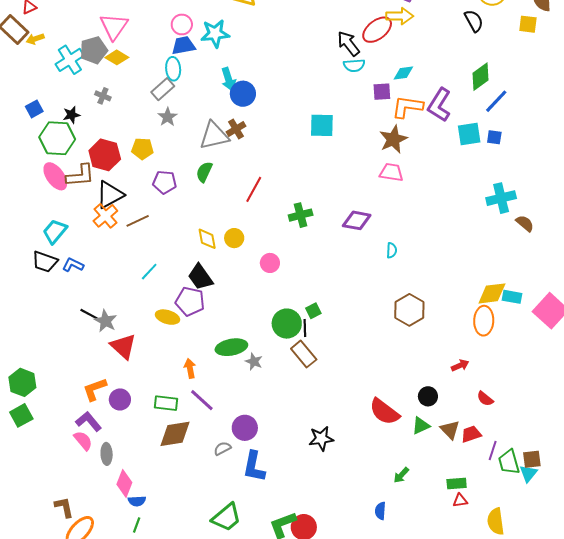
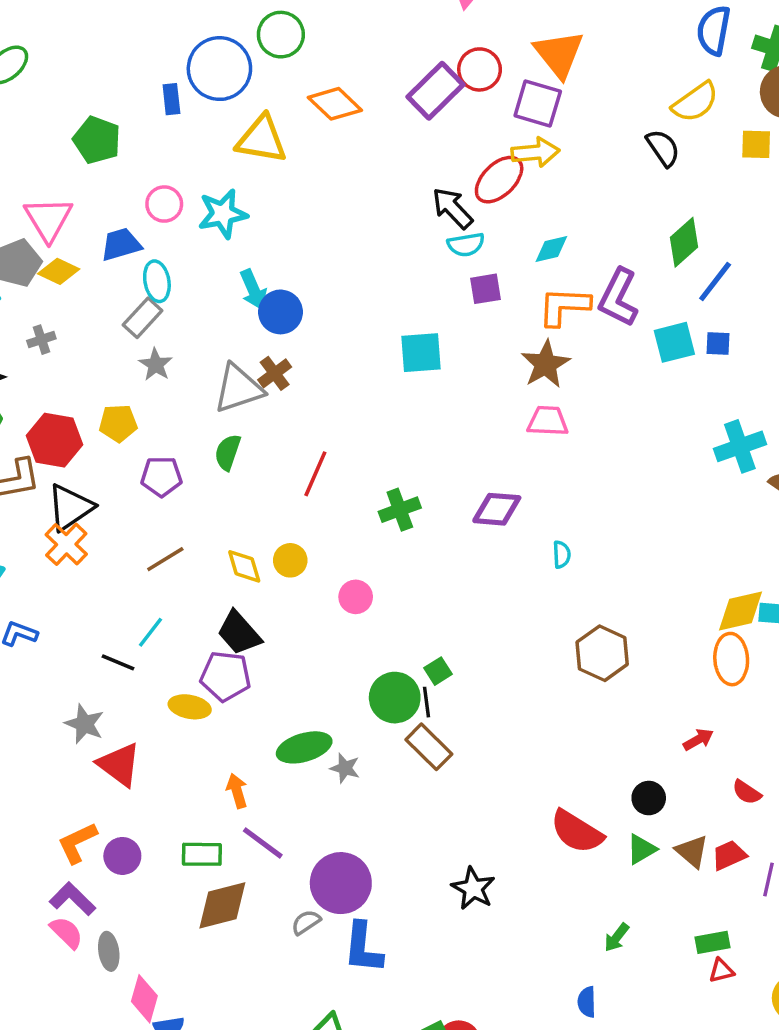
blue trapezoid: (183, 45) -> (121, 244), moved
purple square: (382, 92) -> (485, 289), moved
gray cross: (103, 96) -> (41, 340), turned -35
brown line: (138, 221) -> (165, 559), moved
black line: (89, 314) -> (118, 662), moved
purple circle: (245, 428) -> (341, 883), size x1.4
black star: (321, 439) -> (473, 888), turned -30

